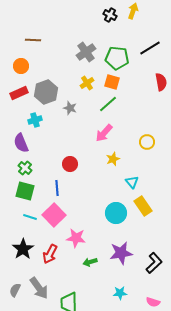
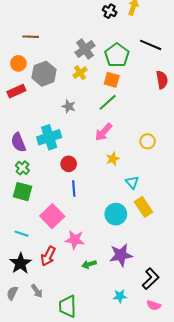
black line: (150, 48) -> (151, 45), turned 55
green pentagon: (117, 58) -> (117, 55), turned 30
yellow cross: (87, 83) -> (80, 73), moved
gray hexagon: (46, 92) -> (44, 74), moved
cyan cross: (35, 120) -> (49, 137), moved, size x1.6
blue line: (57, 188) -> (74, 188), moved
cyan line: (30, 217) -> (21, 234), moved
black star: (23, 249) -> (20, 263), moved
black L-shape: (154, 263) -> (151, 279), moved
gray arrow: (39, 288) -> (37, 291), size x0.6

